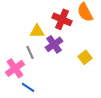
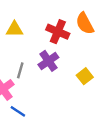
yellow triangle: (37, 31) -> (14, 29), moved
gray line: (30, 52) -> (20, 70), turned 40

